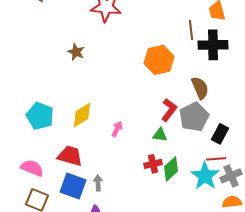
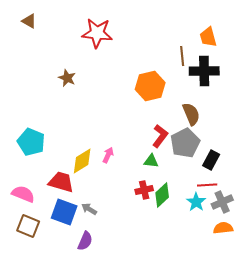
yellow diamond: (82, 115) -> (82, 161), moved
cyan star: (205, 176) -> (196, 202), size x0.7
gray arrow: (98, 183) -> (89, 209), turned -56

